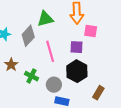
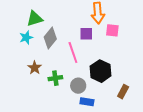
green triangle: (45, 19) -> (35, 19), moved
purple square: (77, 47) -> (86, 34), moved
green cross: (31, 76) -> (55, 78), turned -32

